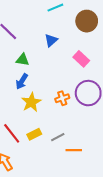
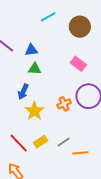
blue triangle: (51, 40) -> (31, 50), moved, turned 40
green triangle: (23, 60) -> (35, 69), moved

